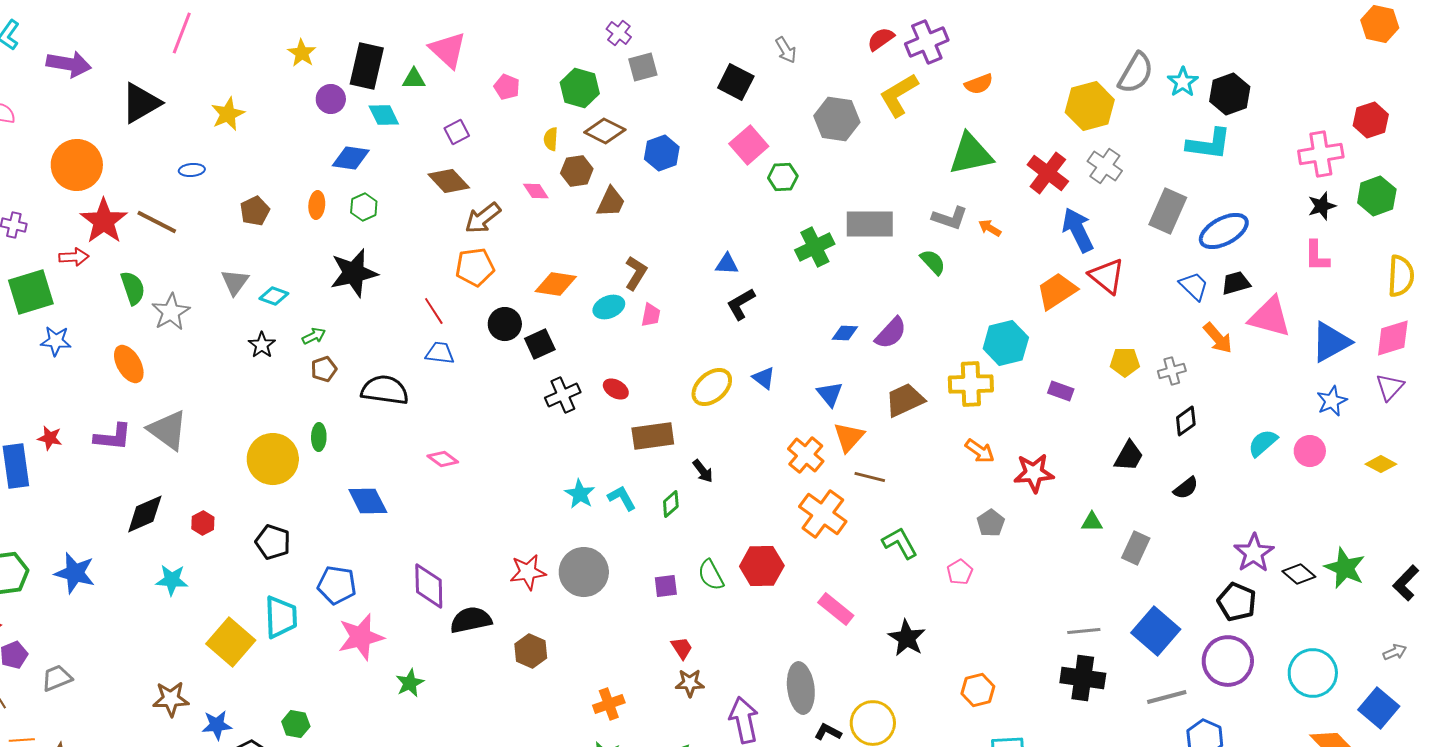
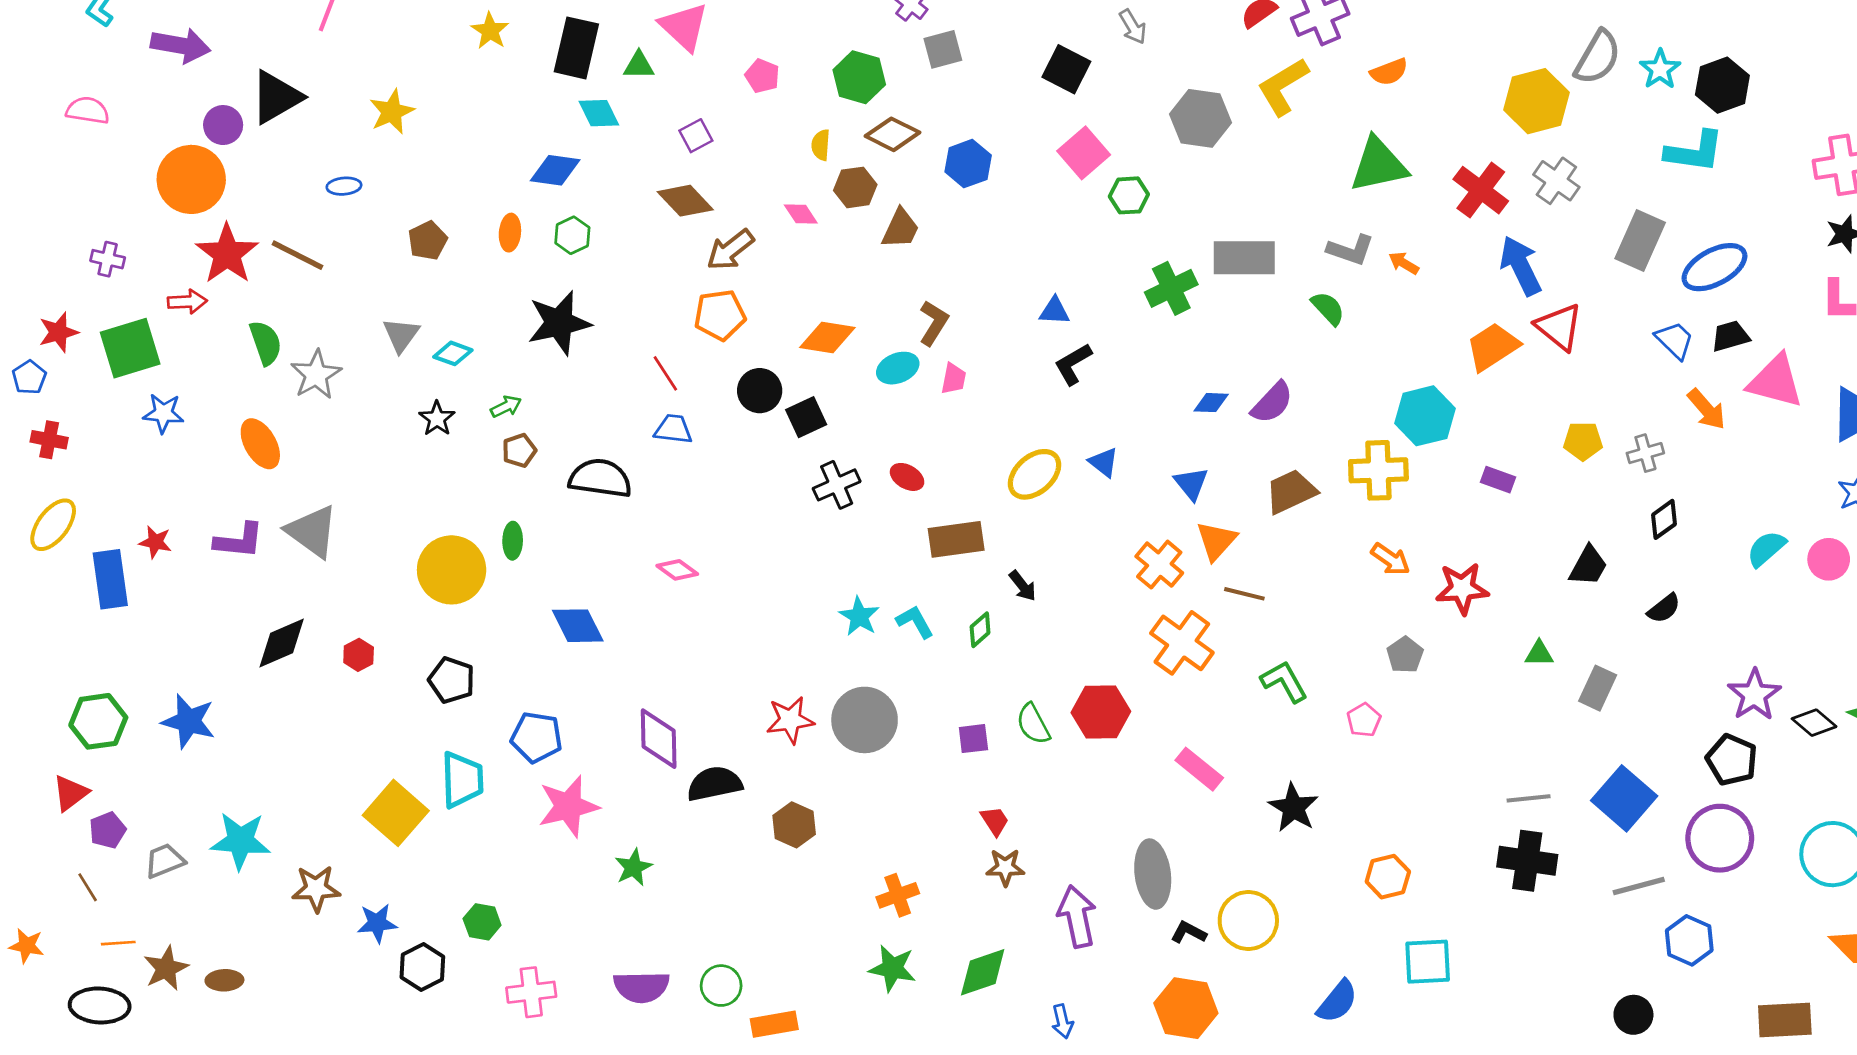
purple circle: (331, 99) -> (223, 125), moved
cyan star: (172, 580) -> (240, 841), moved, size x1.4

